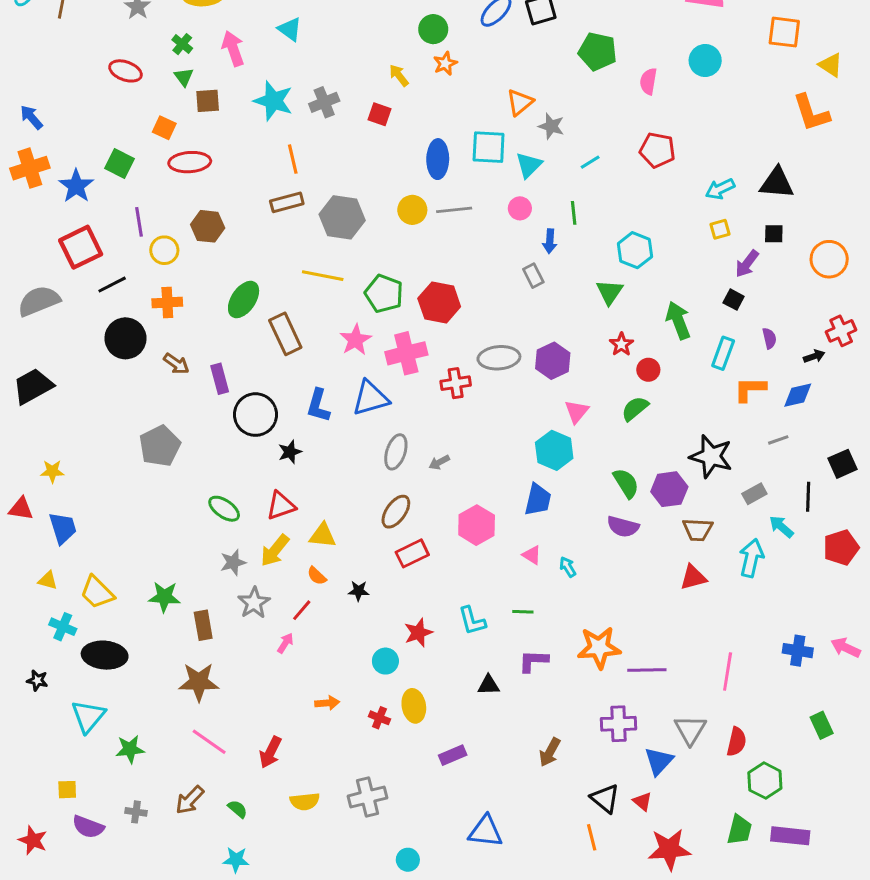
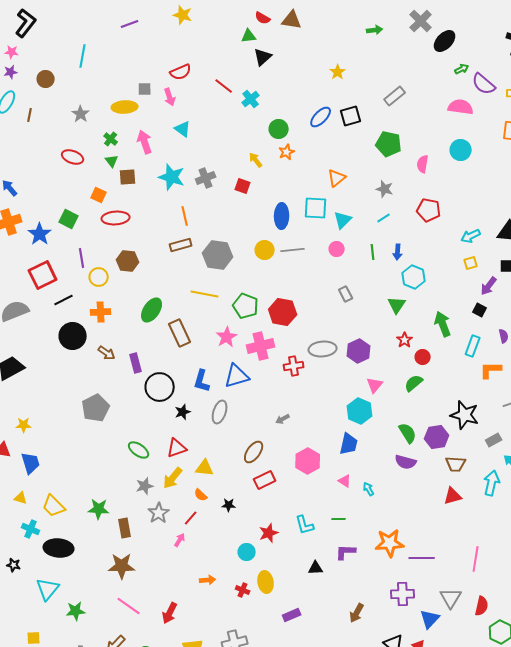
gray star: (551, 126) -> (385, 189), moved
blue arrow: (550, 241) -> (398, 252), moved
gray ellipse: (396, 452) -> (220, 412), moved

